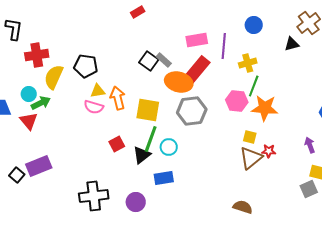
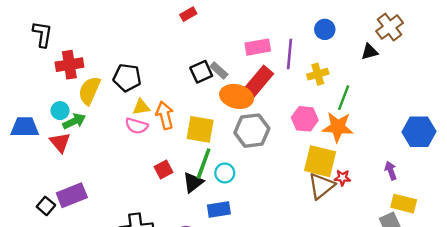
black square: (149, 61) -> (201, 72), turned 30
green line: (254, 86) -> (344, 98), moved
yellow square: (250, 137) -> (320, 161), size x2.0

